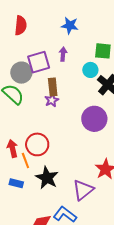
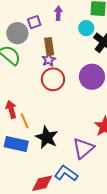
purple square: (39, 62) -> (34, 22), size x0.6
red circle: (37, 144) -> (53, 79), moved
blue rectangle: (16, 183) -> (16, 144), size x1.6

